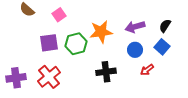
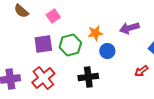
orange star: (101, 32) -> (95, 33), size x0.7
blue circle: (135, 50) -> (107, 51), moved
black cross: (106, 72) -> (88, 77), moved

